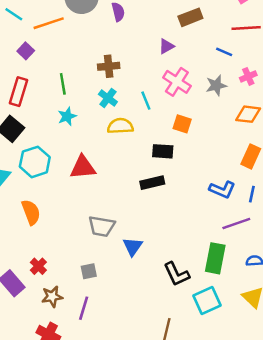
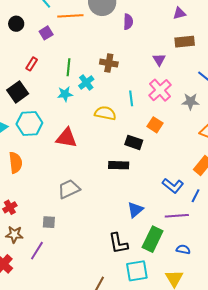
purple triangle: (166, 46) -> (159, 60), turned -48
red rectangle: (19, 92) -> (32, 64), size x0.6
cyan cross: (108, 98) -> (86, 82), moved
gray trapezoid: (102, 226) -> (69, 189), turned 130
blue triangle: (133, 247) -> (135, 210), moved

